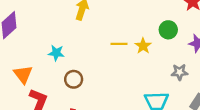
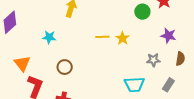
green circle: (168, 30) -> (142, 12), moved
cyan star: (56, 53) -> (49, 37), moved

